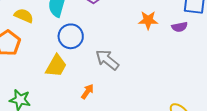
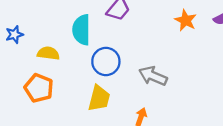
orange star: (148, 20) -> (186, 20), turned -30

